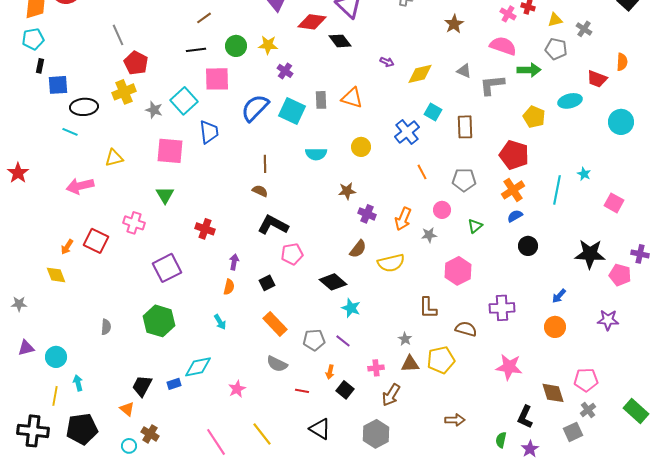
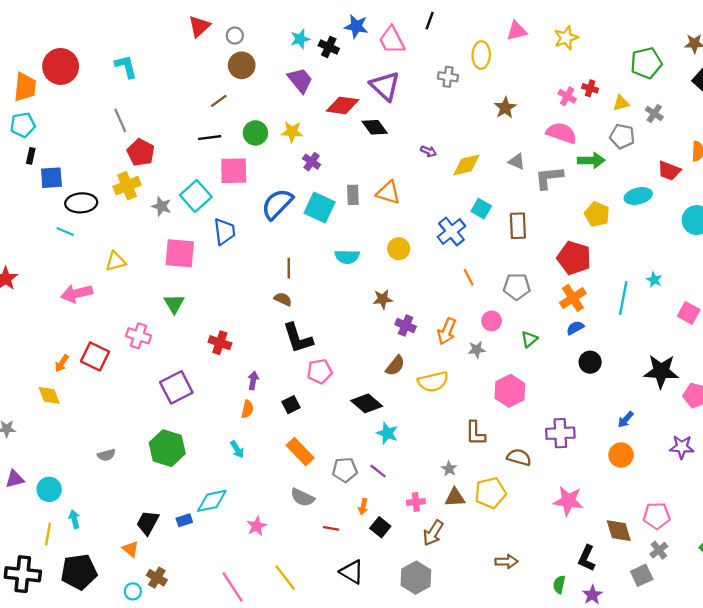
black L-shape: (273, 225) -> (298, 338), turned -136
gray semicircle: (106, 327) -> (106, 455), turned 70

